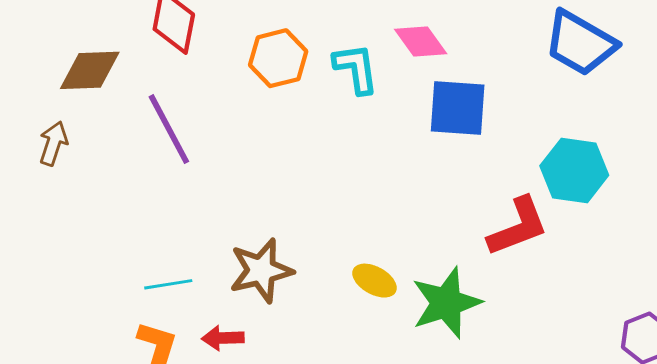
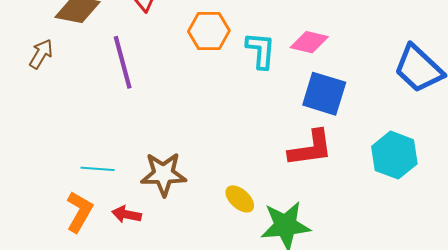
pink diamond: (421, 41) -> (309, 42), turned -54
red L-shape: (518, 227) -> (310, 148), moved

